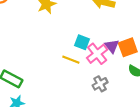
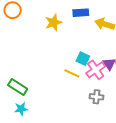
gray cross: (100, 84) -> (96, 97), turned 32

